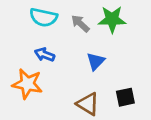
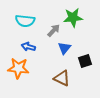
gray arrow: (80, 23) -> (54, 31), moved, turned 96
black square: (125, 97) -> (85, 61), moved

